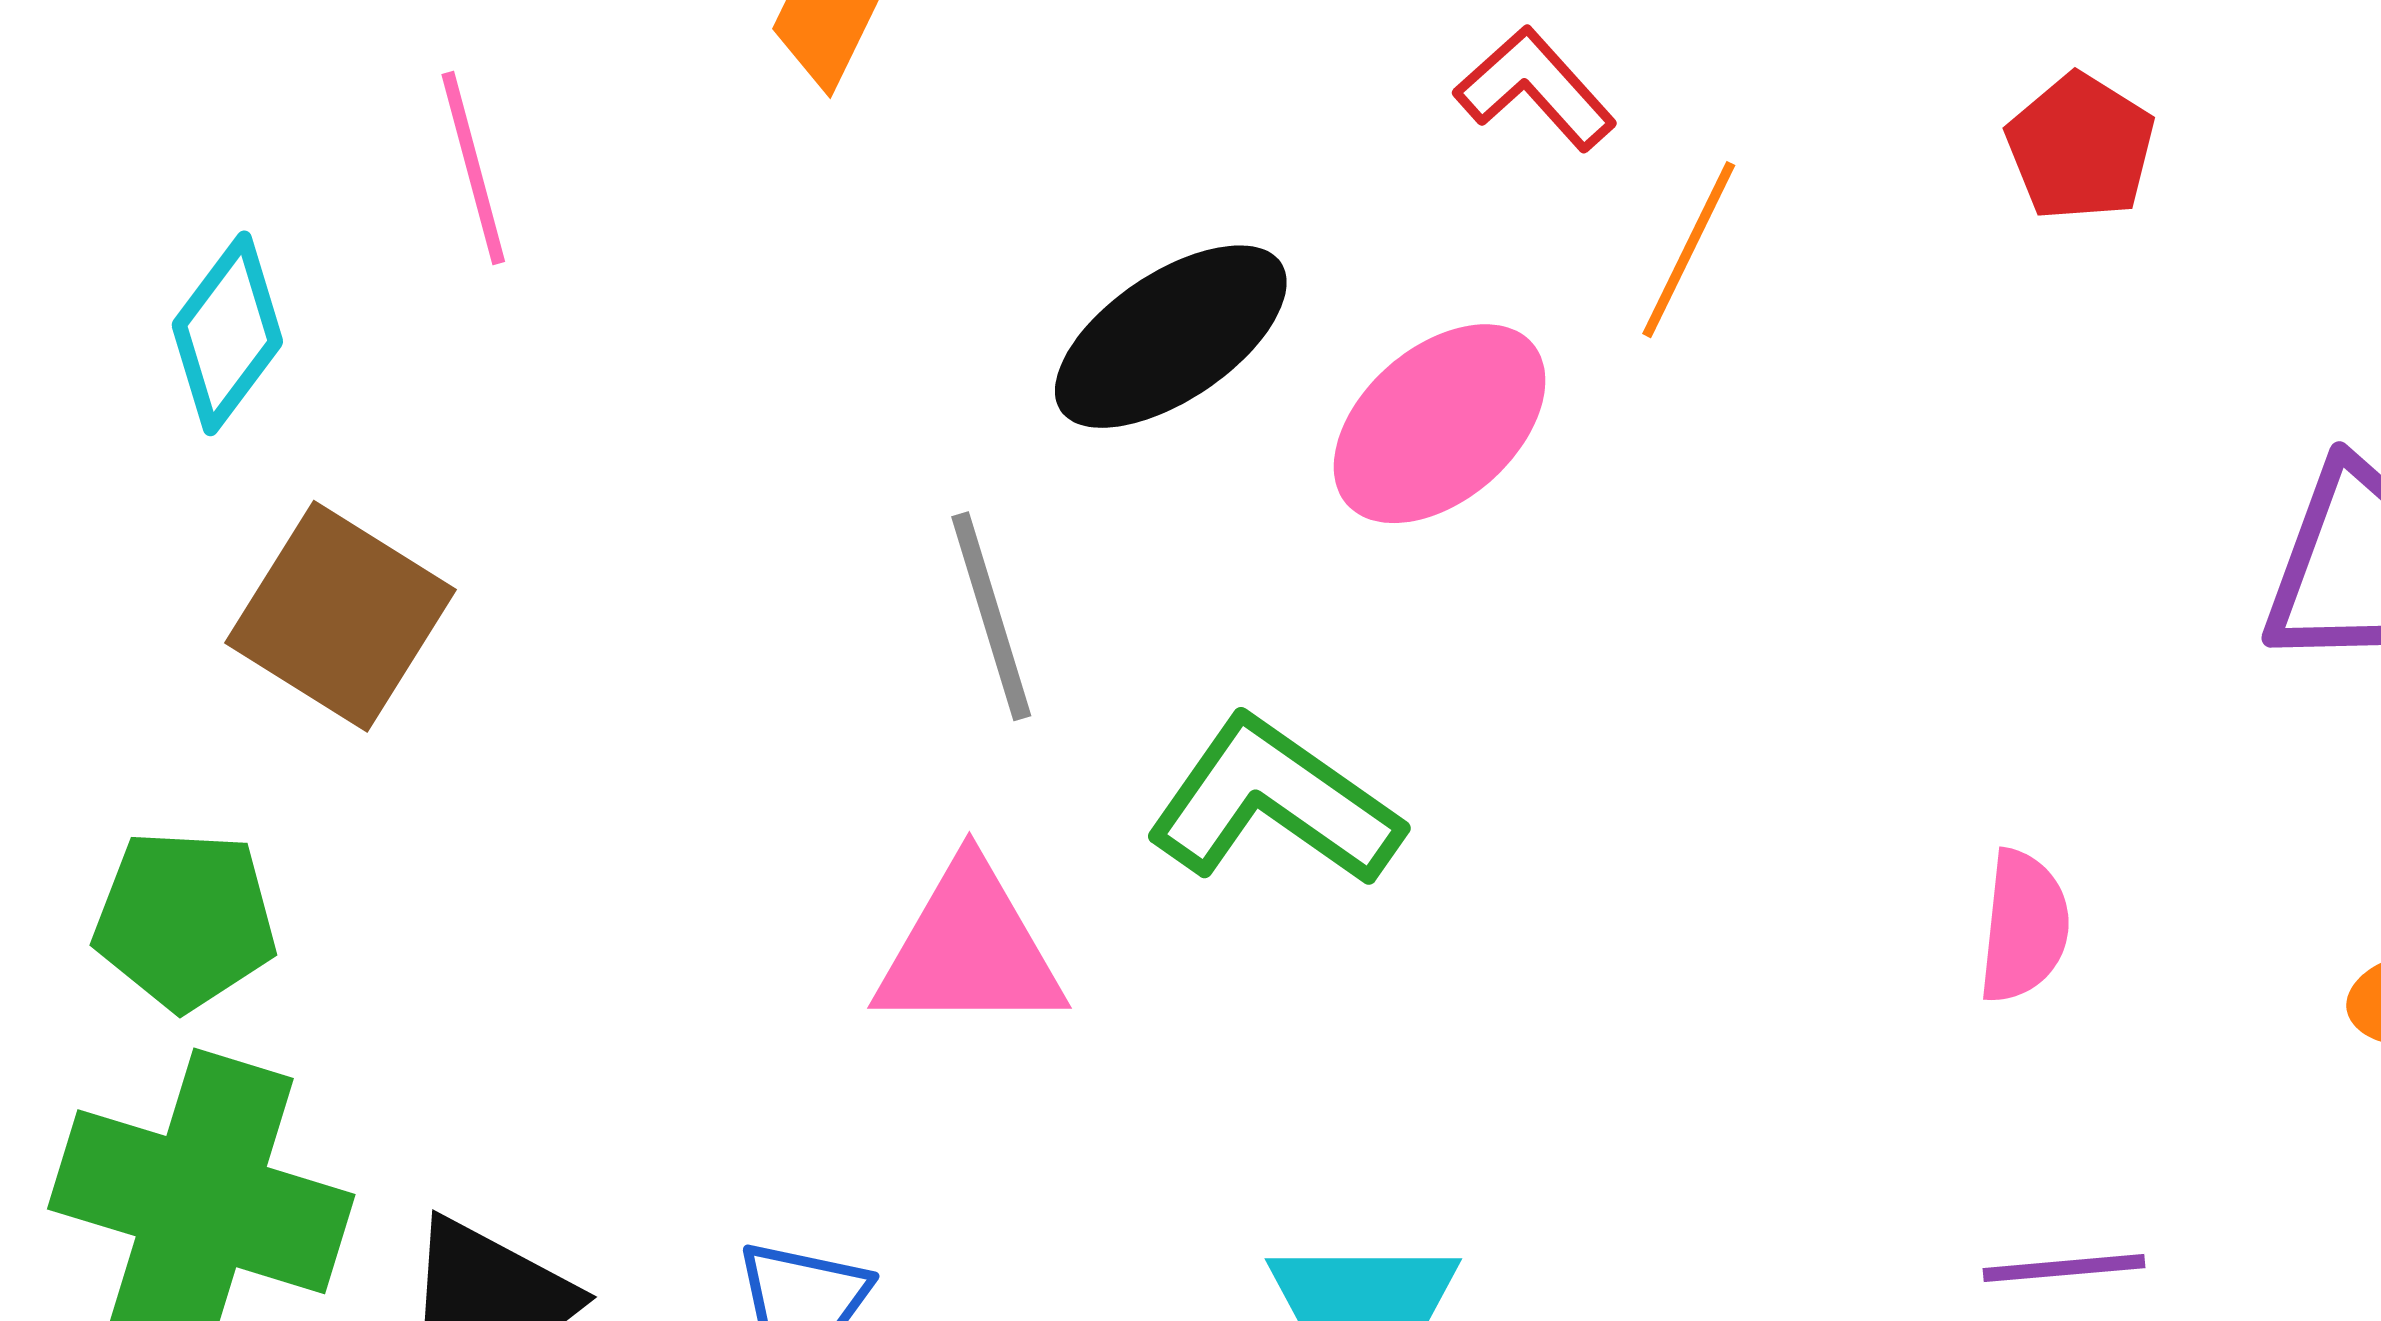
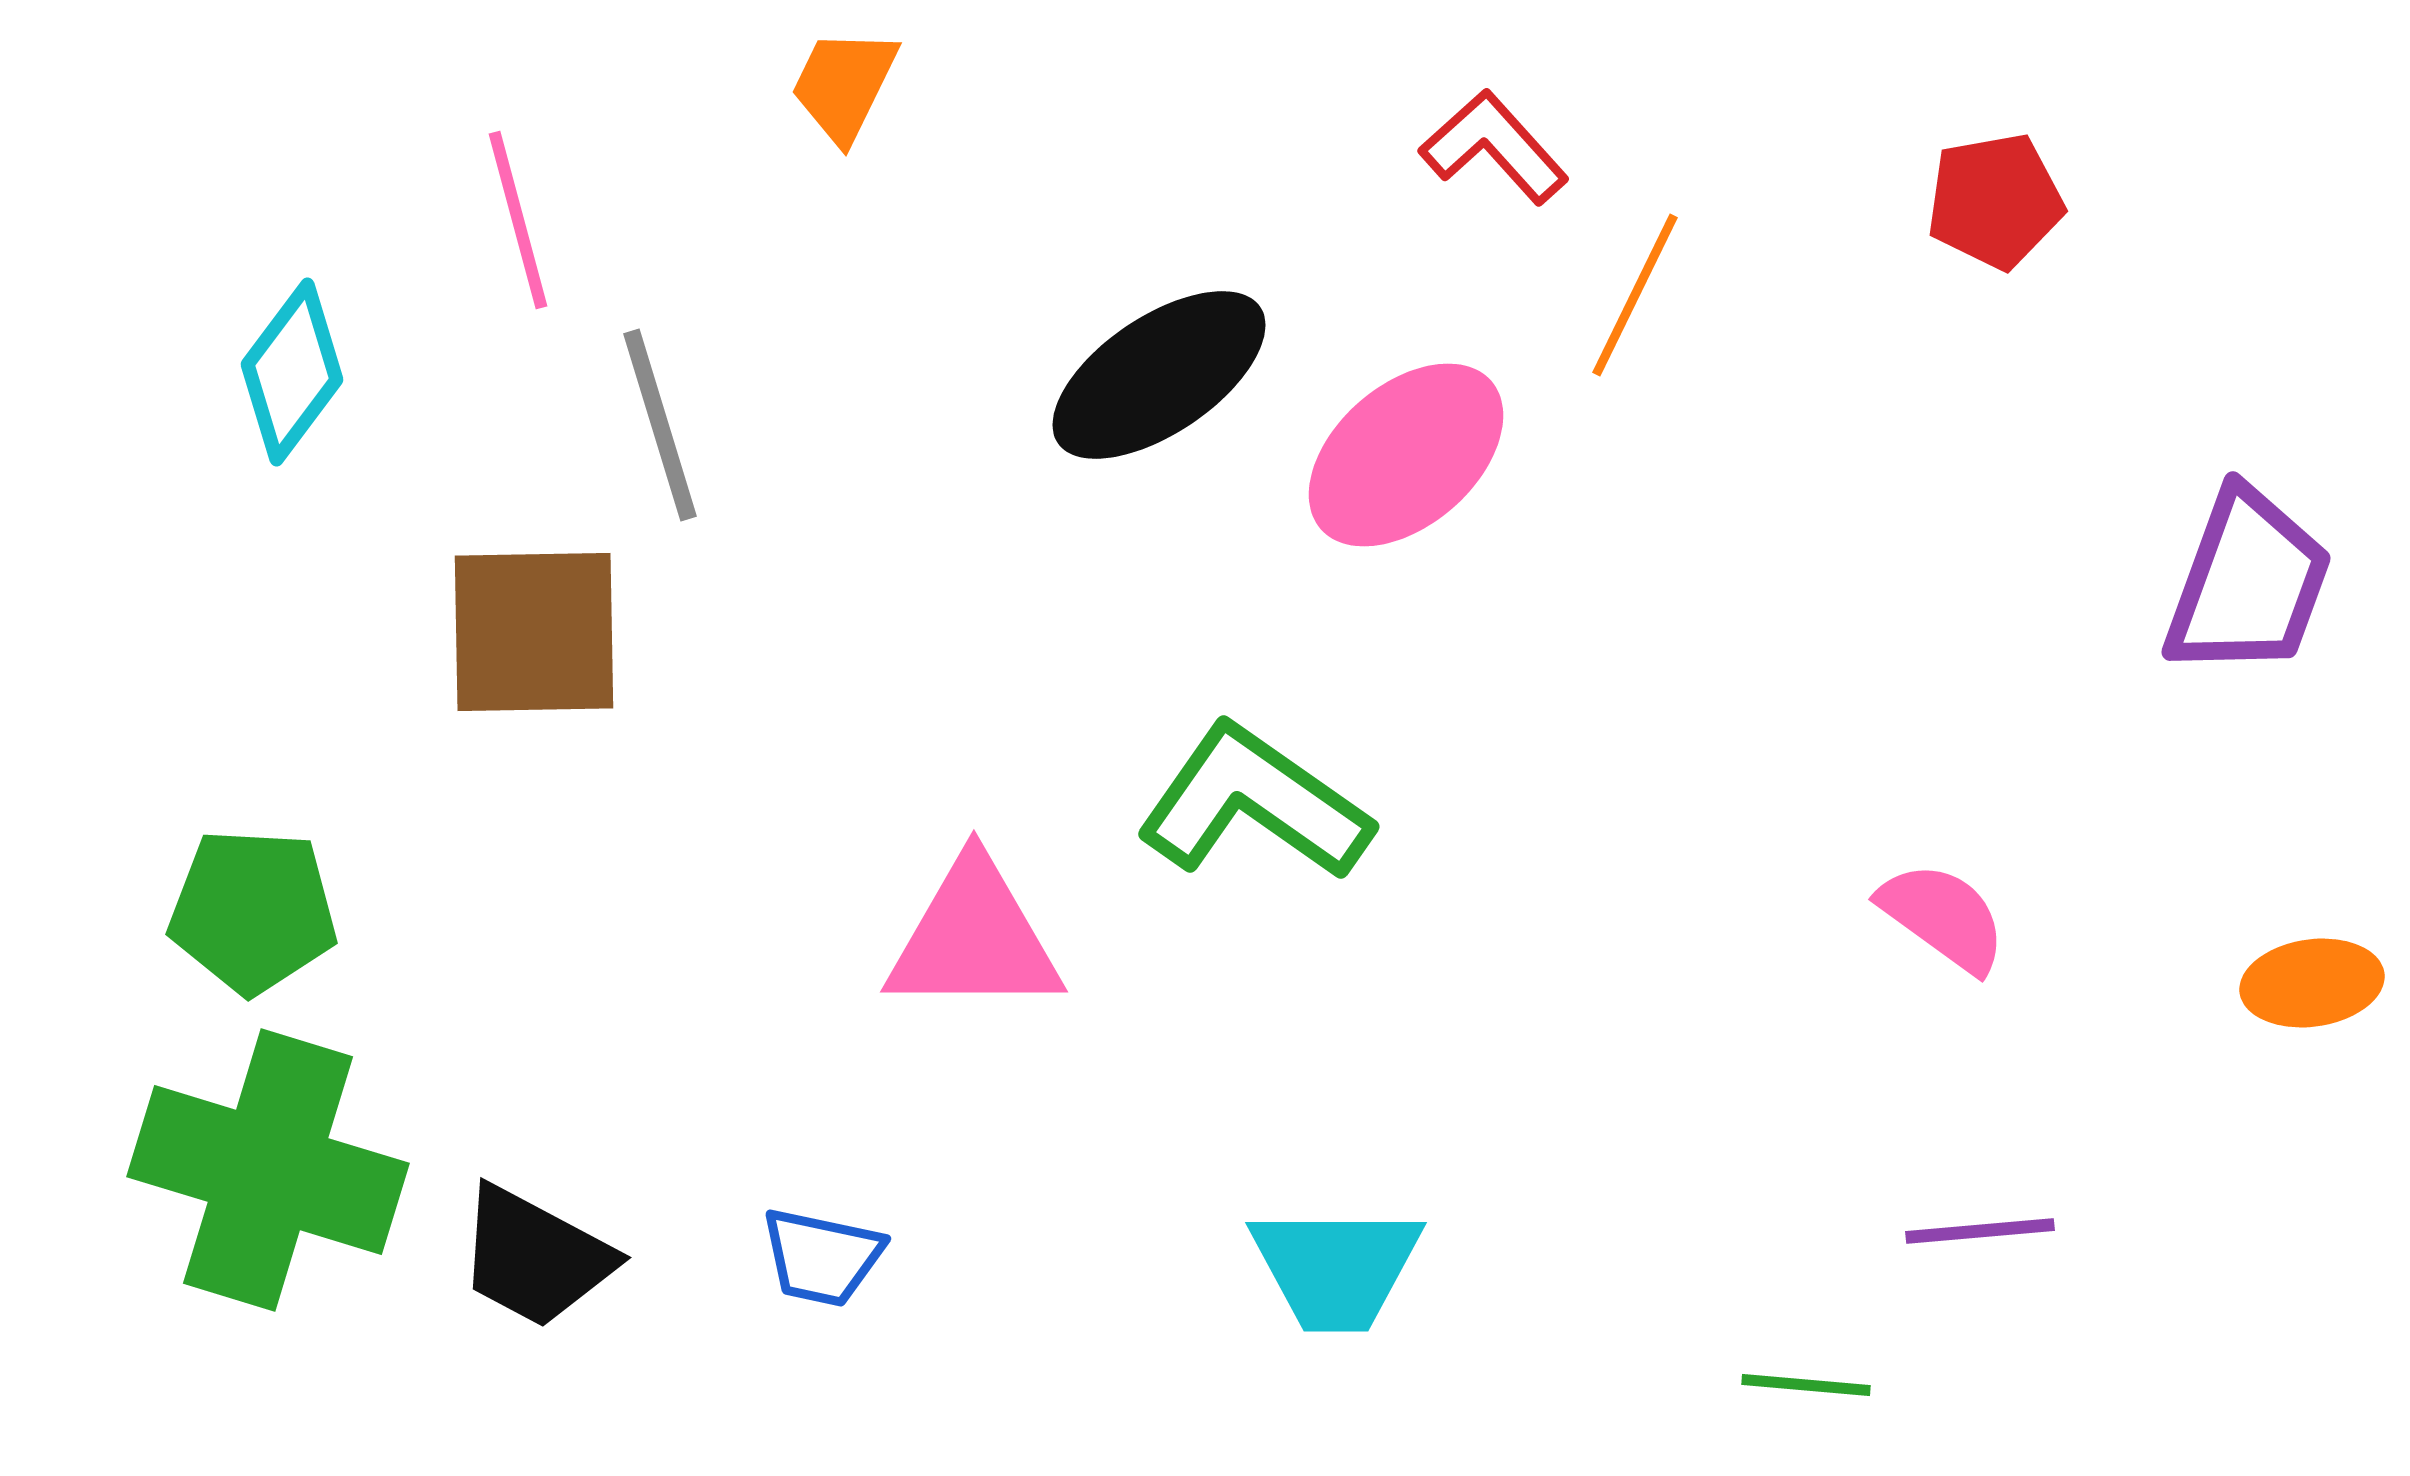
red pentagon: (2080, 147) -> (1995, 201), turned 30
brown square: (341, 616) -> (534, 632), moved, turned -33
gray line: (991, 616) -> (660, 425), moved
pink semicircle: (2024, 926) -> (1943, 917), turned -60

